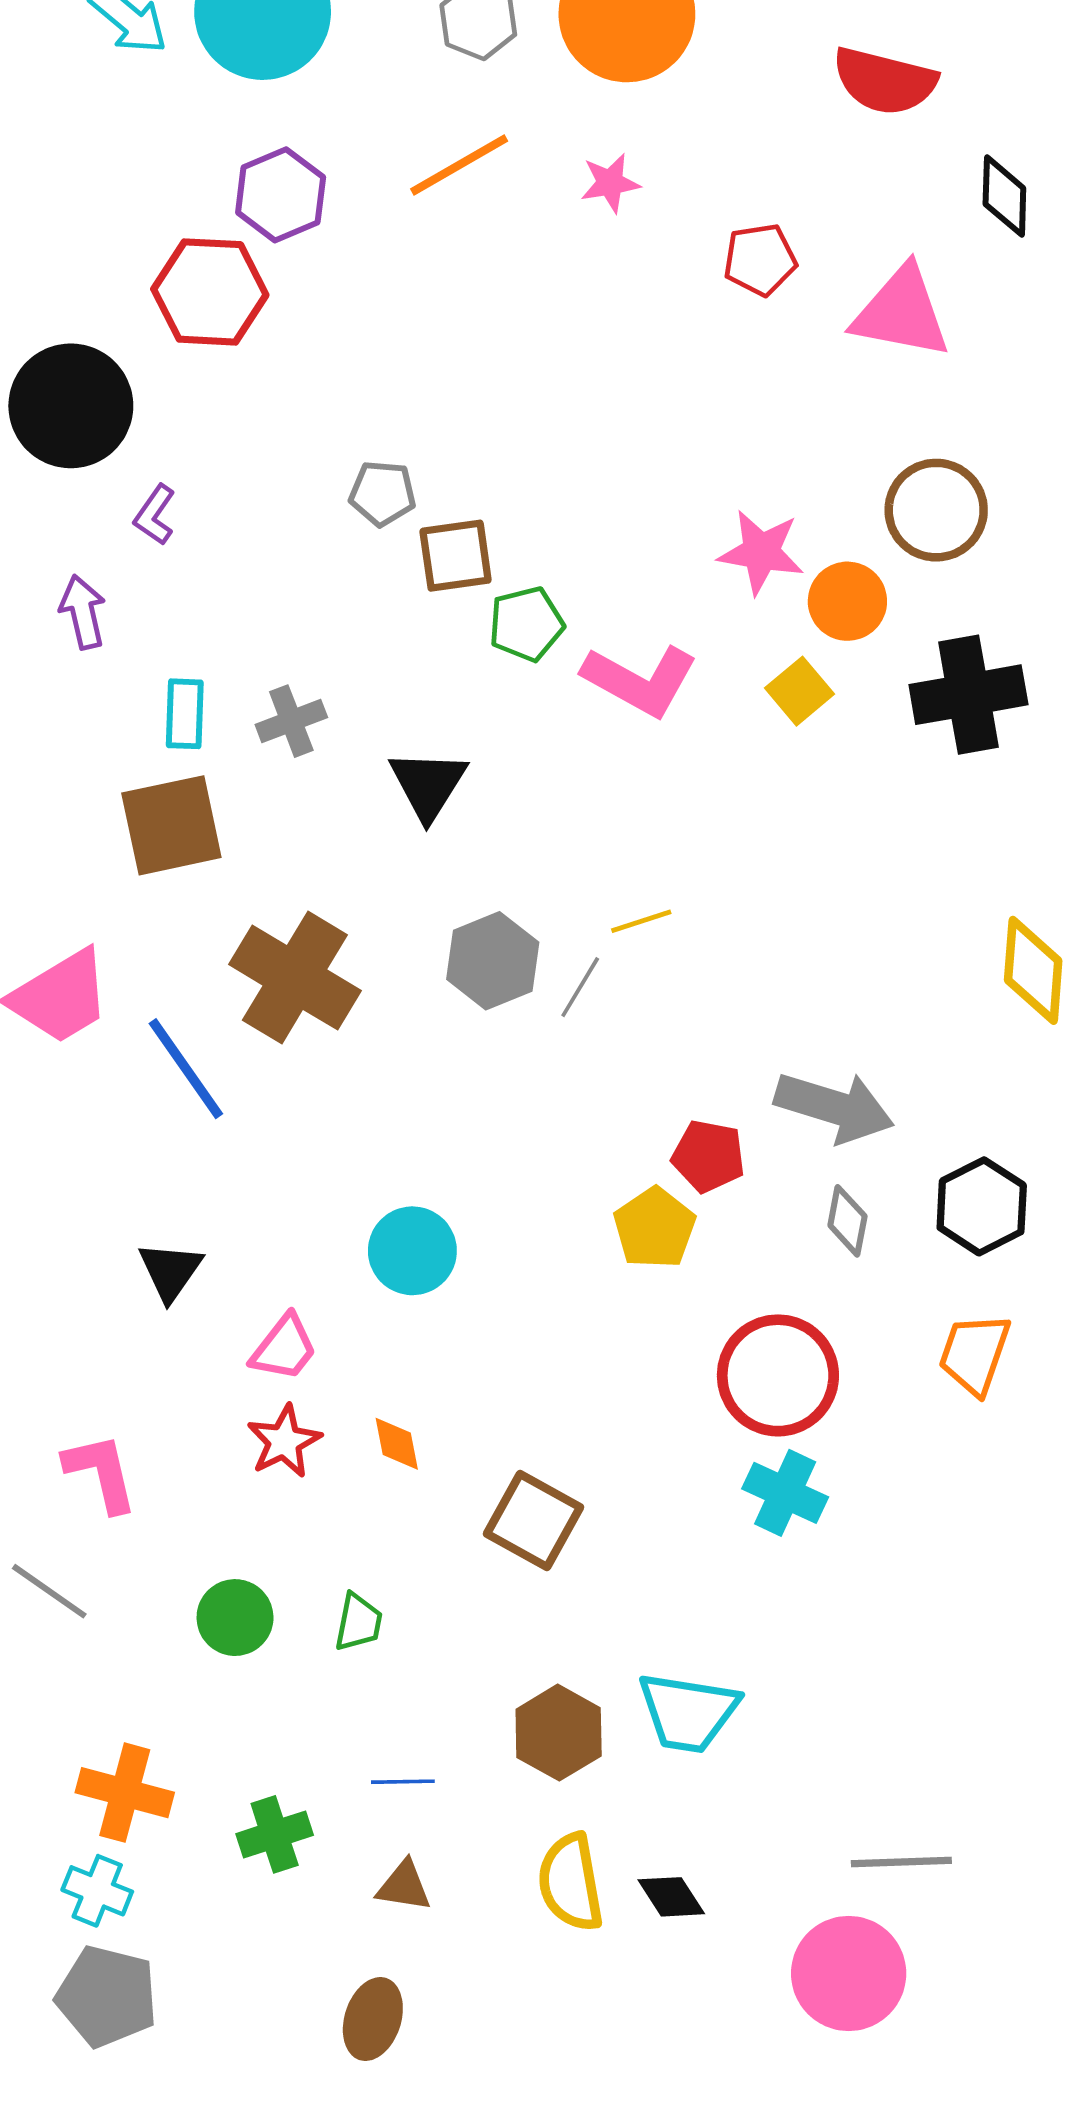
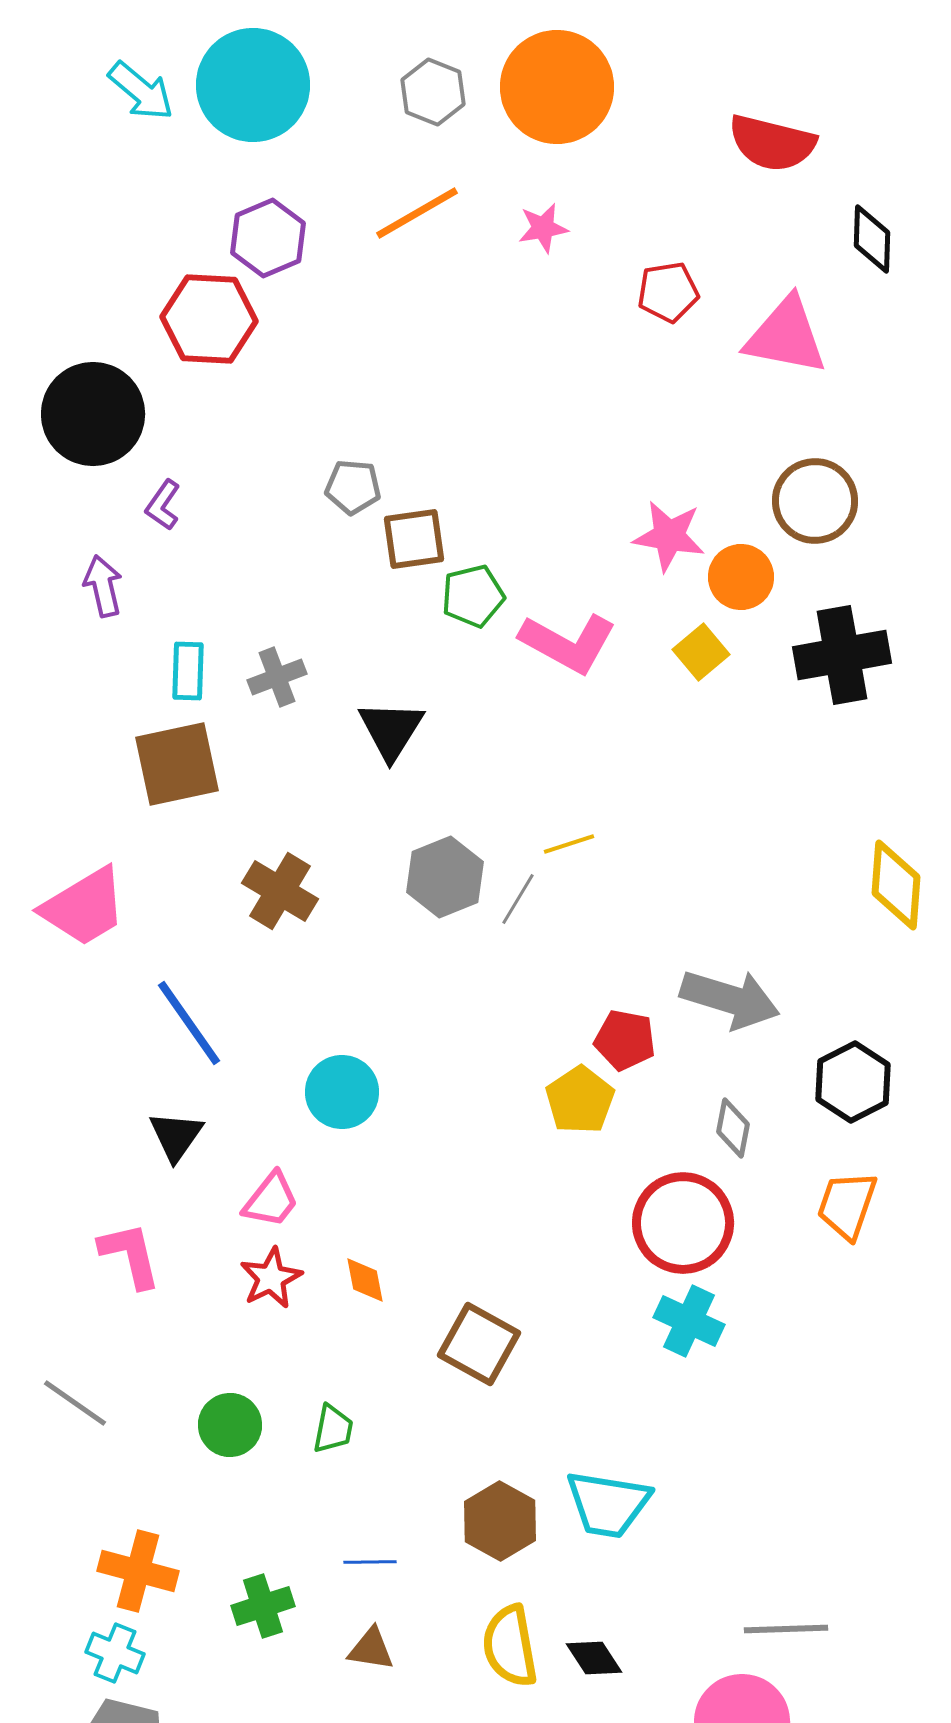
brown cross: (295, 978) -> (280, 891), size x0.7
blue line: (186, 1069) -> (189, 1023), moved
gray diamond: (847, 1221) -> (733, 1128), moved
cyan circle: (412, 1251) -> (342, 1092), moved
pink L-shape: (101, 1473) -> (130, 1255), moved

